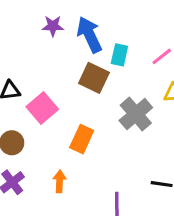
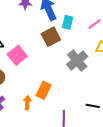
brown square: (94, 78) -> (51, 37), turned 36
orange rectangle: (82, 139) -> (44, 90), moved

